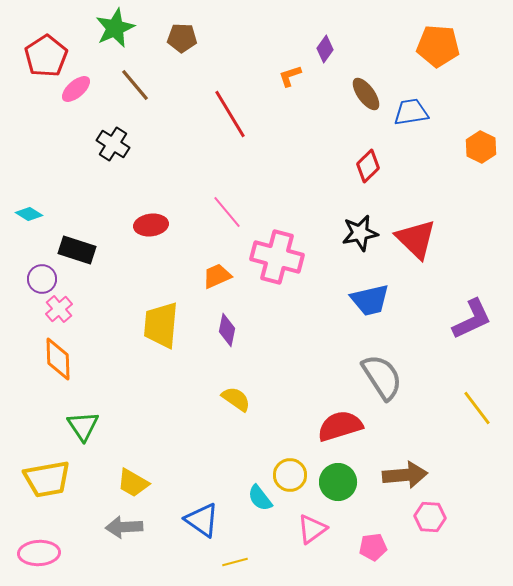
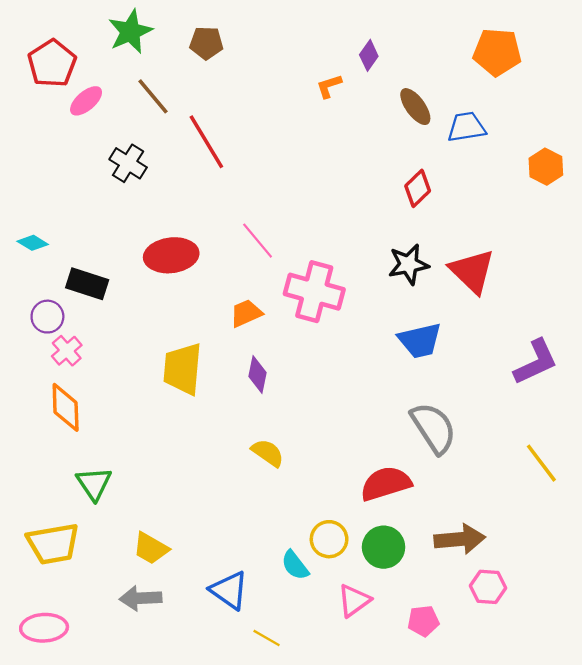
red line: (230, 114) -> (206, 142), moved
red ellipse: (151, 225) -> (171, 255), size x1.4
yellow line: (235, 562) -> (267, 638), turned 45

